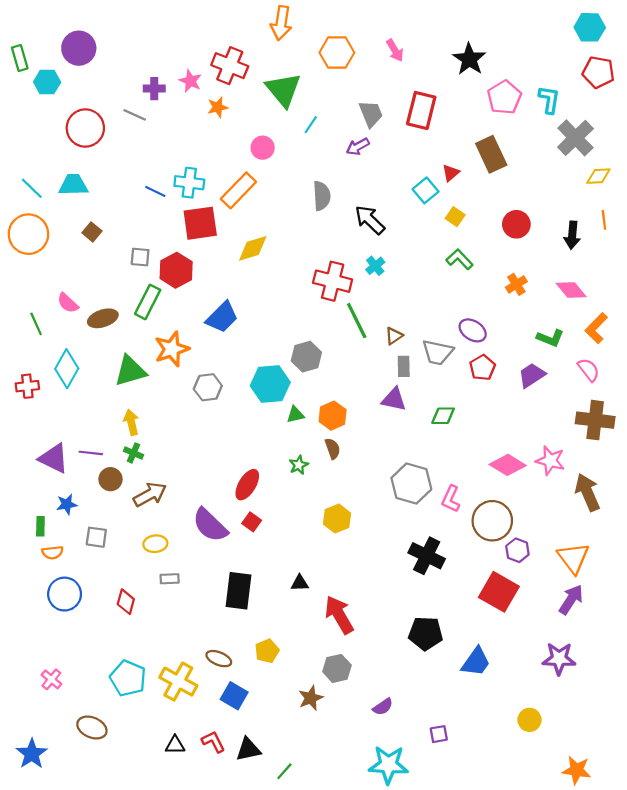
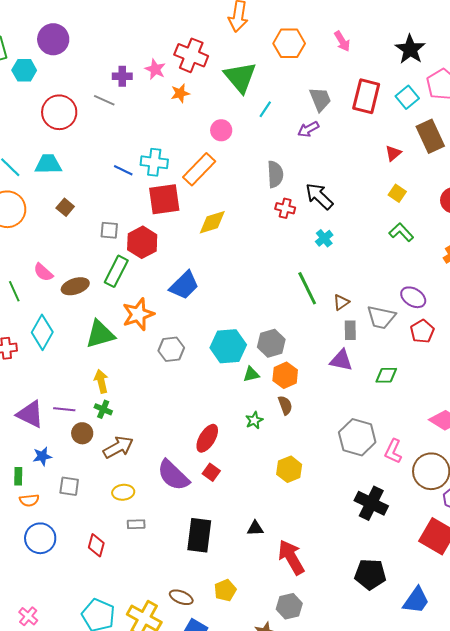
cyan square: (426, 190) -> (407, 97), moved
red cross: (333, 281) -> (285, 208), moved, size x0.6
gray hexagon: (306, 357) -> (271, 343), moved

